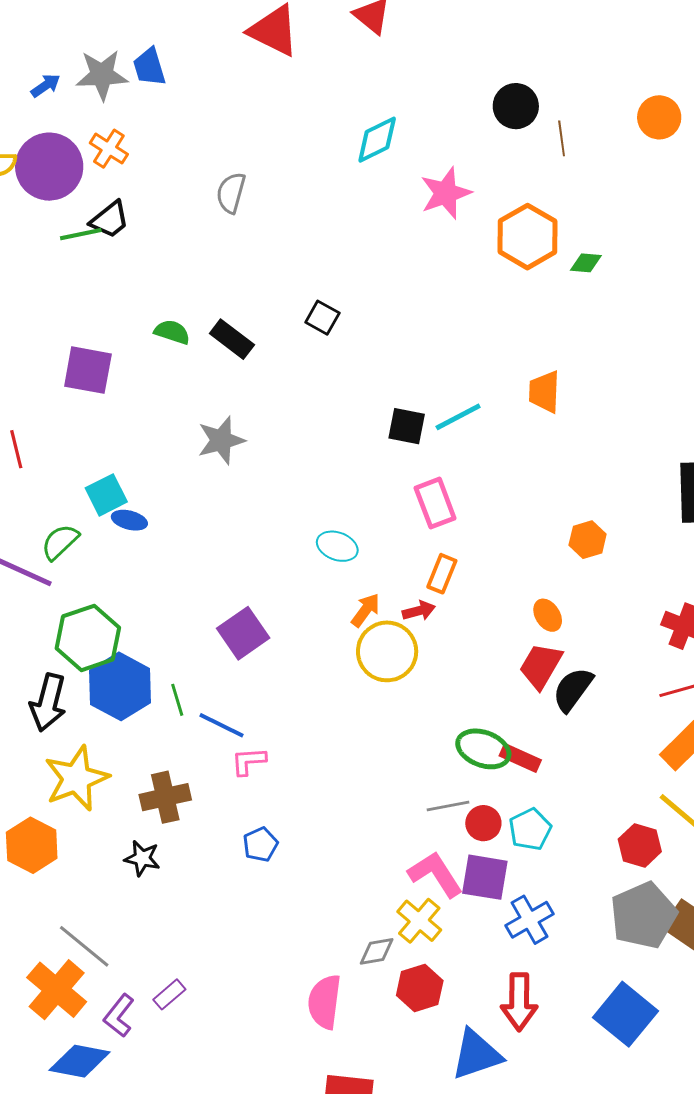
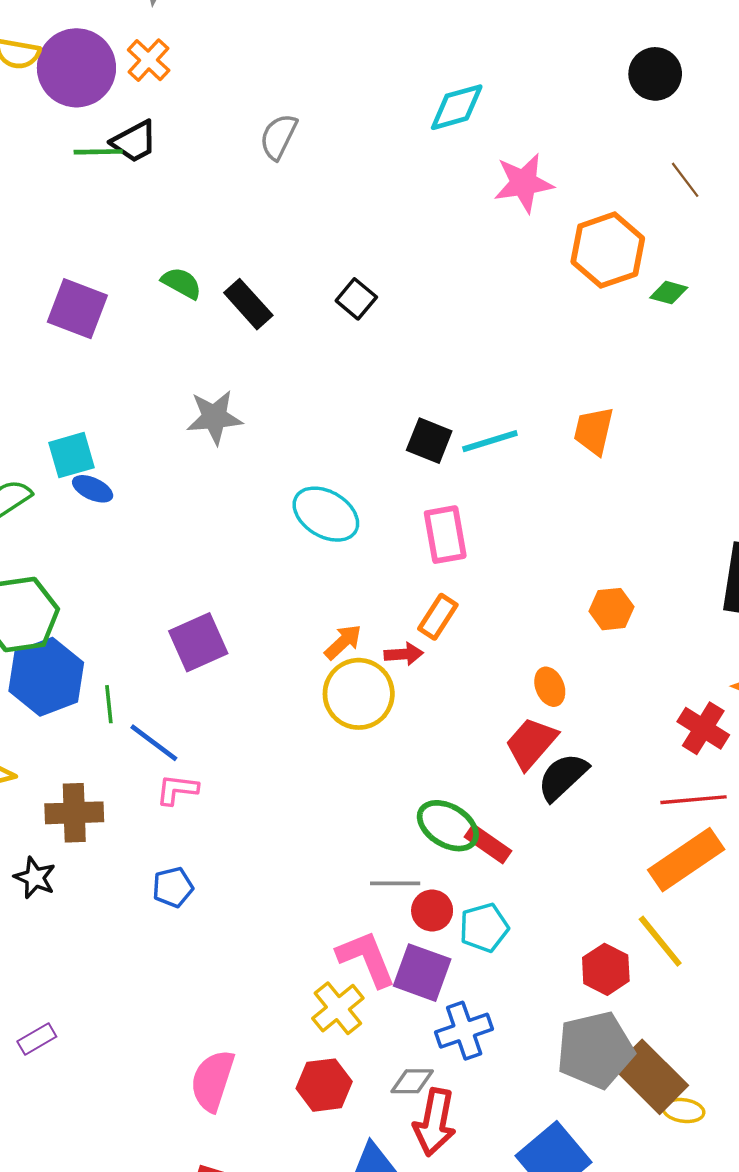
black circle: (516, 106) -> (655, 74), moved
brown line: (562, 138) -> (685, 180), moved, turned -40
cyan ellipse: (337, 546) -> (326, 514), moved, size x1.4
gray diamond: (377, 951) -> (412, 1081), moved

